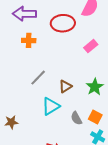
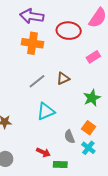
orange cross: (29, 40) -> (32, 43), size x1.5
brown triangle: (65, 86) -> (63, 79), moved
gray semicircle: (76, 118) -> (69, 137), moved

